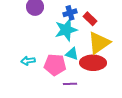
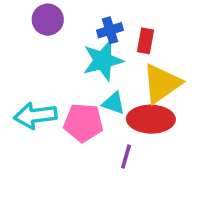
red rectangle: (90, 19) -> (146, 41), turned 56
cyan arrow: (28, 61) -> (35, 116), size x1.6
purple line: (70, 84) -> (126, 156), moved, turned -72

